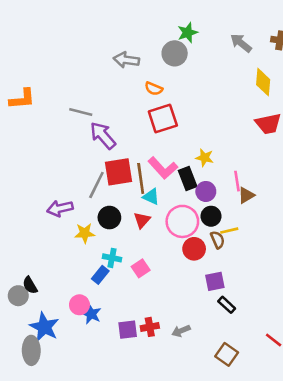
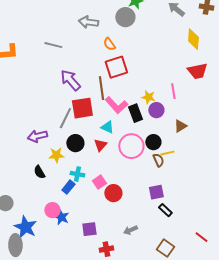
orange semicircle: (154, 89) -> (109, 44), turned 32
gray line: (81, 112) -> (53, 45), moved
brown line: (141, 178) -> (101, 88), moved
pink line: (237, 181) -> (173, 91), moved
purple circle: (206, 191) -> (156, 110), moved
red circle: (194, 249) -> (113, 193), moved
black semicircle: (30, 285) -> (39, 172), moved
red cross: (150, 327) -> (106, 249), moved

